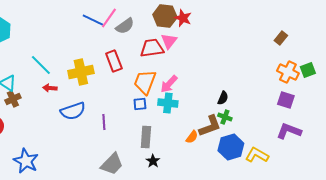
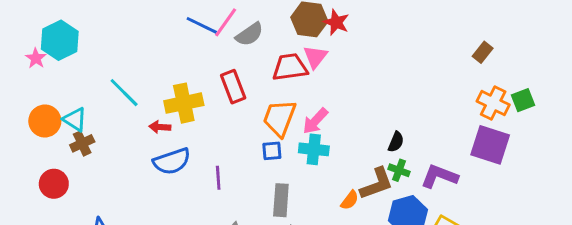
red arrow: (50, 88) -> (160, 127), moved
purple square: (286, 100) -> (490, 145), size x1.5
purple L-shape: (289, 131) -> (439, 176), moved

